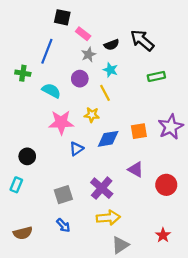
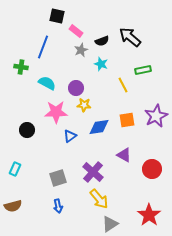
purple circle: (80, 79) -> (76, 88), moved
yellow line: (105, 93) -> (123, 85), moved
black circle: (27, 156) -> (27, 130), moved
yellow arrow: (108, 218) -> (99, 199), turned 55
blue arrow: (63, 225) -> (58, 206), turned 32
brown semicircle: (23, 233) -> (13, 206), moved
red star: (163, 235) -> (149, 215), size x1.6

